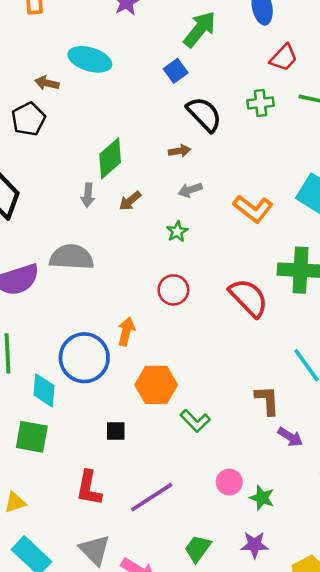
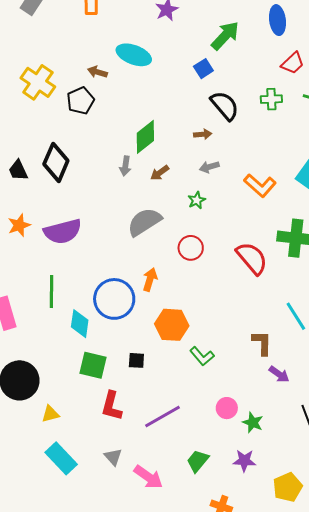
gray semicircle: (72, 257) -> (144, 222), moved, turned -39
green square: (32, 437) -> (93, 365), moved
gray triangle: (95, 550) -> (113, 457), size x0.7

